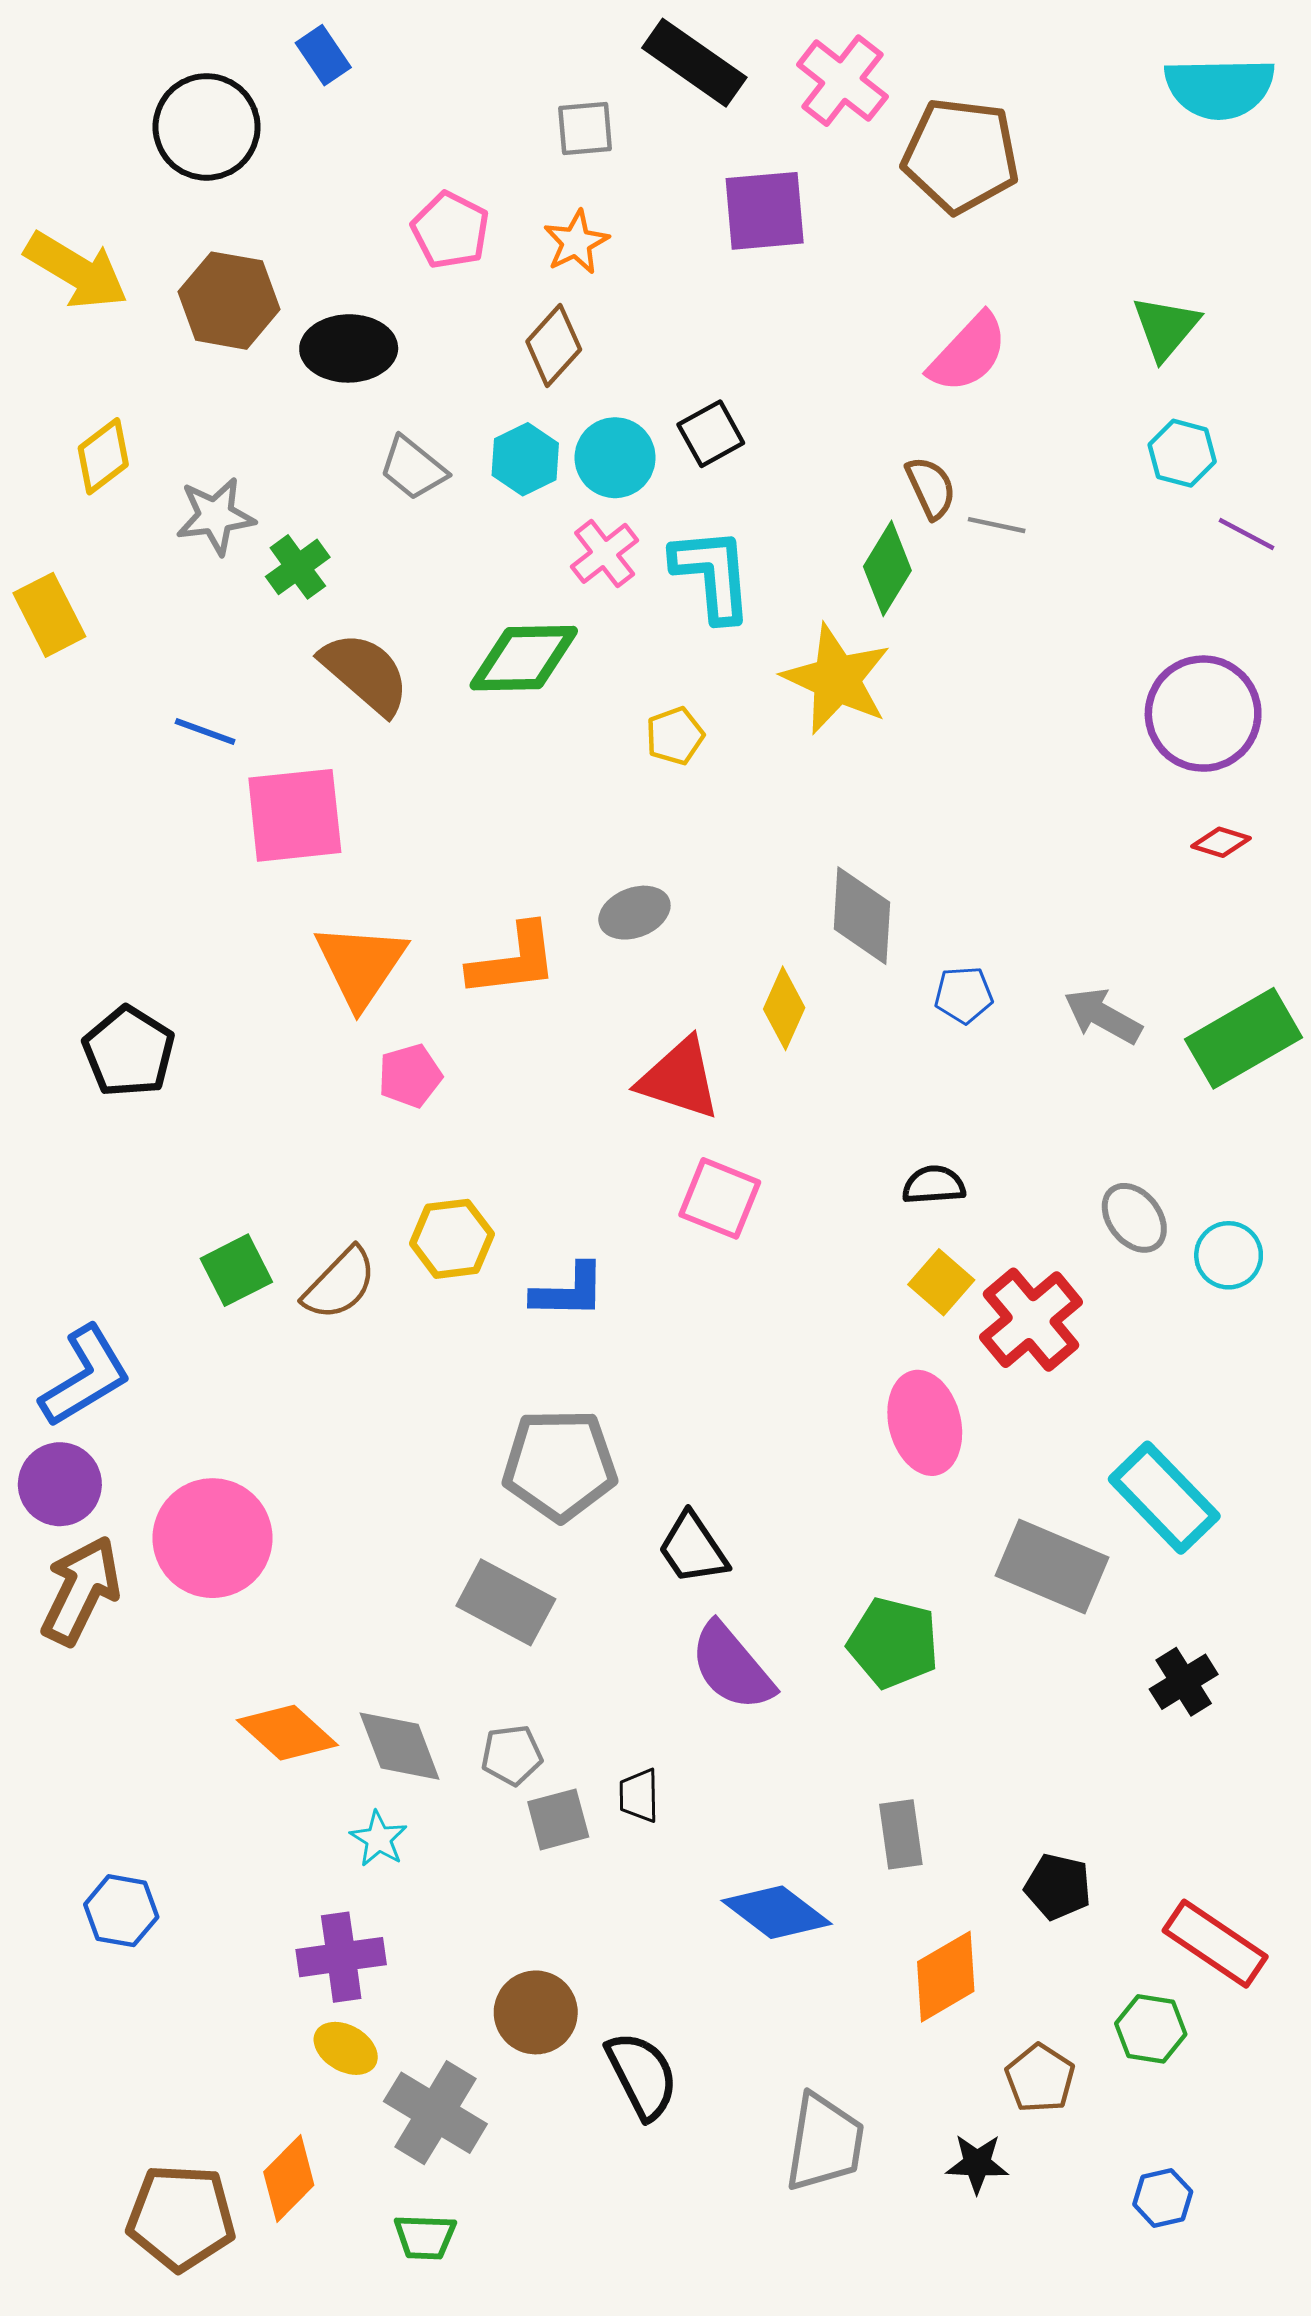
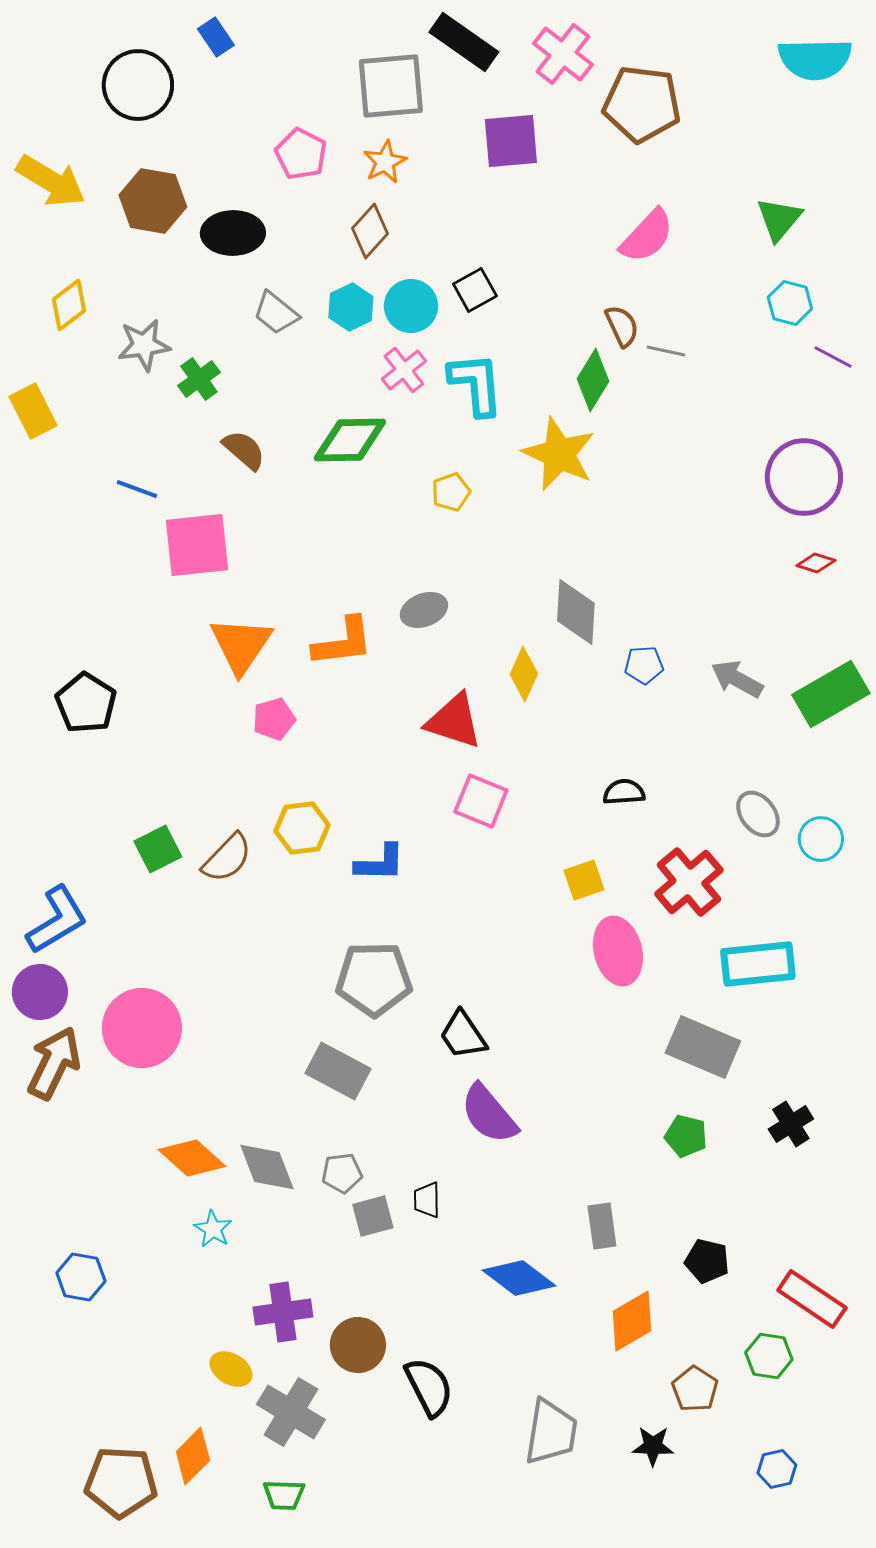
gray square: (585, 128) -> (391, 86), size x1.8
brown semicircle: (365, 673) -> (244, 450), size x0.7
yellow square: (941, 1282) -> (584, 880), moved, turned 30
cyan rectangle: (1164, 1498) -> (758, 964), moved, turned -52
green pentagon: (893, 1643) -> (686, 1136), moved, size x0.7
cyan star: (379, 1839) -> (213, 1229), moved
purple cross: (341, 1957) -> (283, 1312), moved

